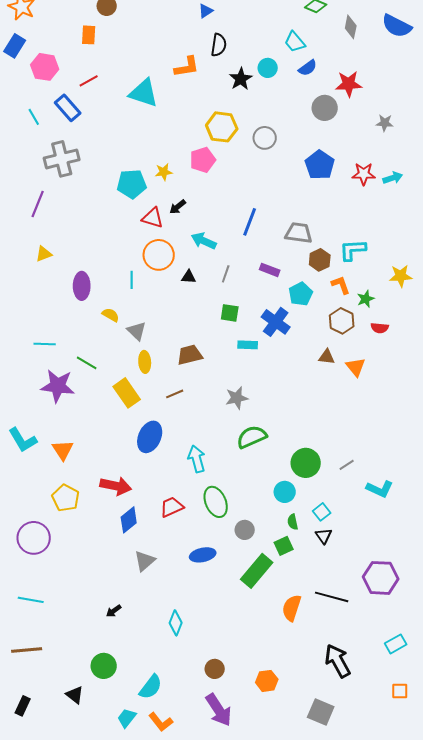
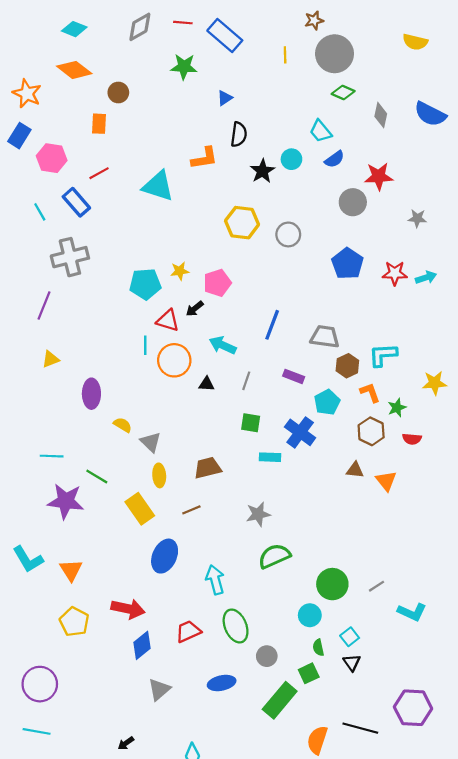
pink pentagon: (203, 160) -> (217, 283), moved
cyan line: (132, 280) -> (145, 345), moved
purple circle: (34, 538) -> (40, 684), moved

